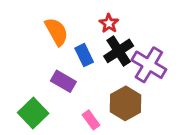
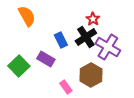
red star: (109, 23) -> (93, 19), moved
orange semicircle: (57, 32) -> (27, 16), moved
green square: (33, 113) -> (19, 66), moved

